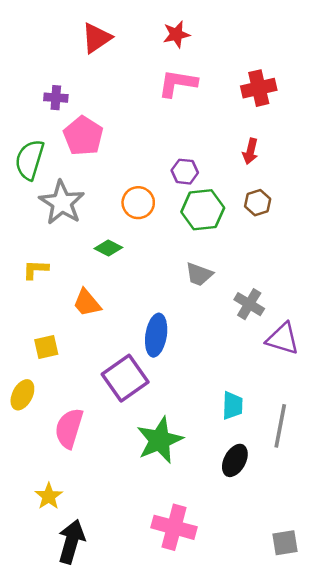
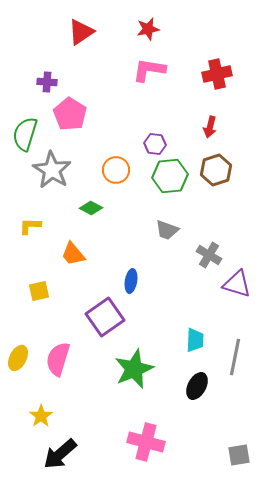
brown hexagon: (258, 203) -> (216, 170), size x1.4
blue ellipse: (156, 335) -> (131, 281), size x0.7
yellow ellipse: (22, 395) -> (18, 358), moved
black arrow: (71, 542) -> (60, 454), turned -147

